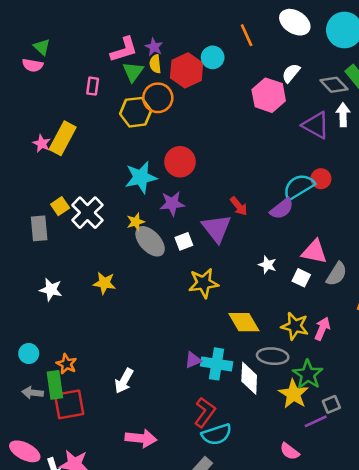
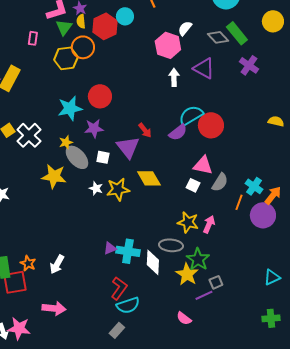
white arrow: (343, 115) -> (174, 77), moved
red circle: (321, 179) -> (211, 125), moved, size x1.6
white square: (184, 241) -> (103, 157), turned 32
white star: (267, 265) -> (96, 188), moved
yellow star: (104, 283) -> (54, 176), moved, size x1.4
yellow diamond: (244, 322) -> (149, 178), moved
orange star: (67, 364) -> (28, 263), moved
pink arrow: (141, 438) -> (54, 308), moved

